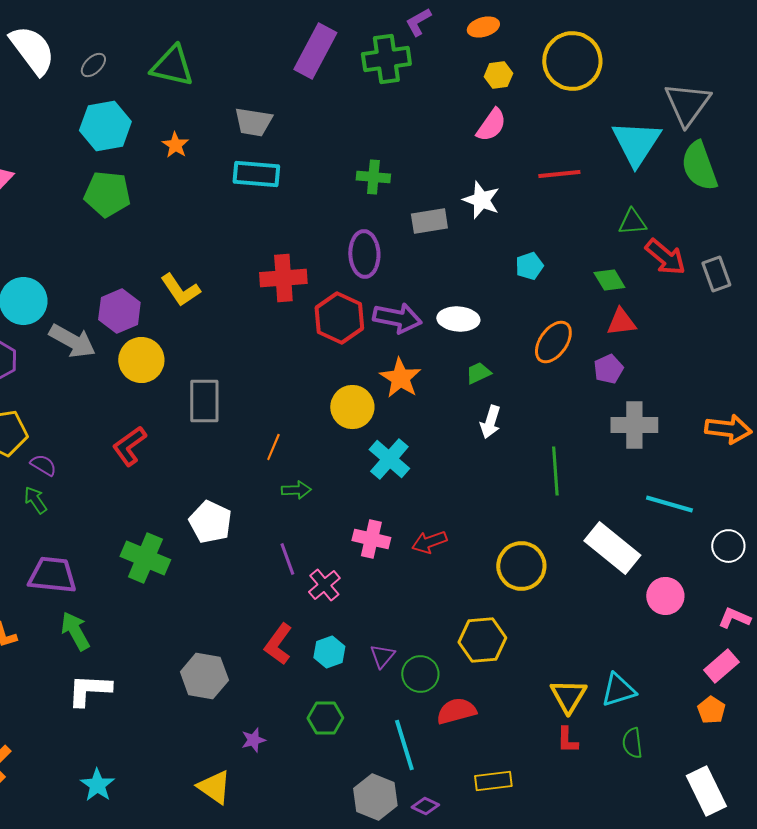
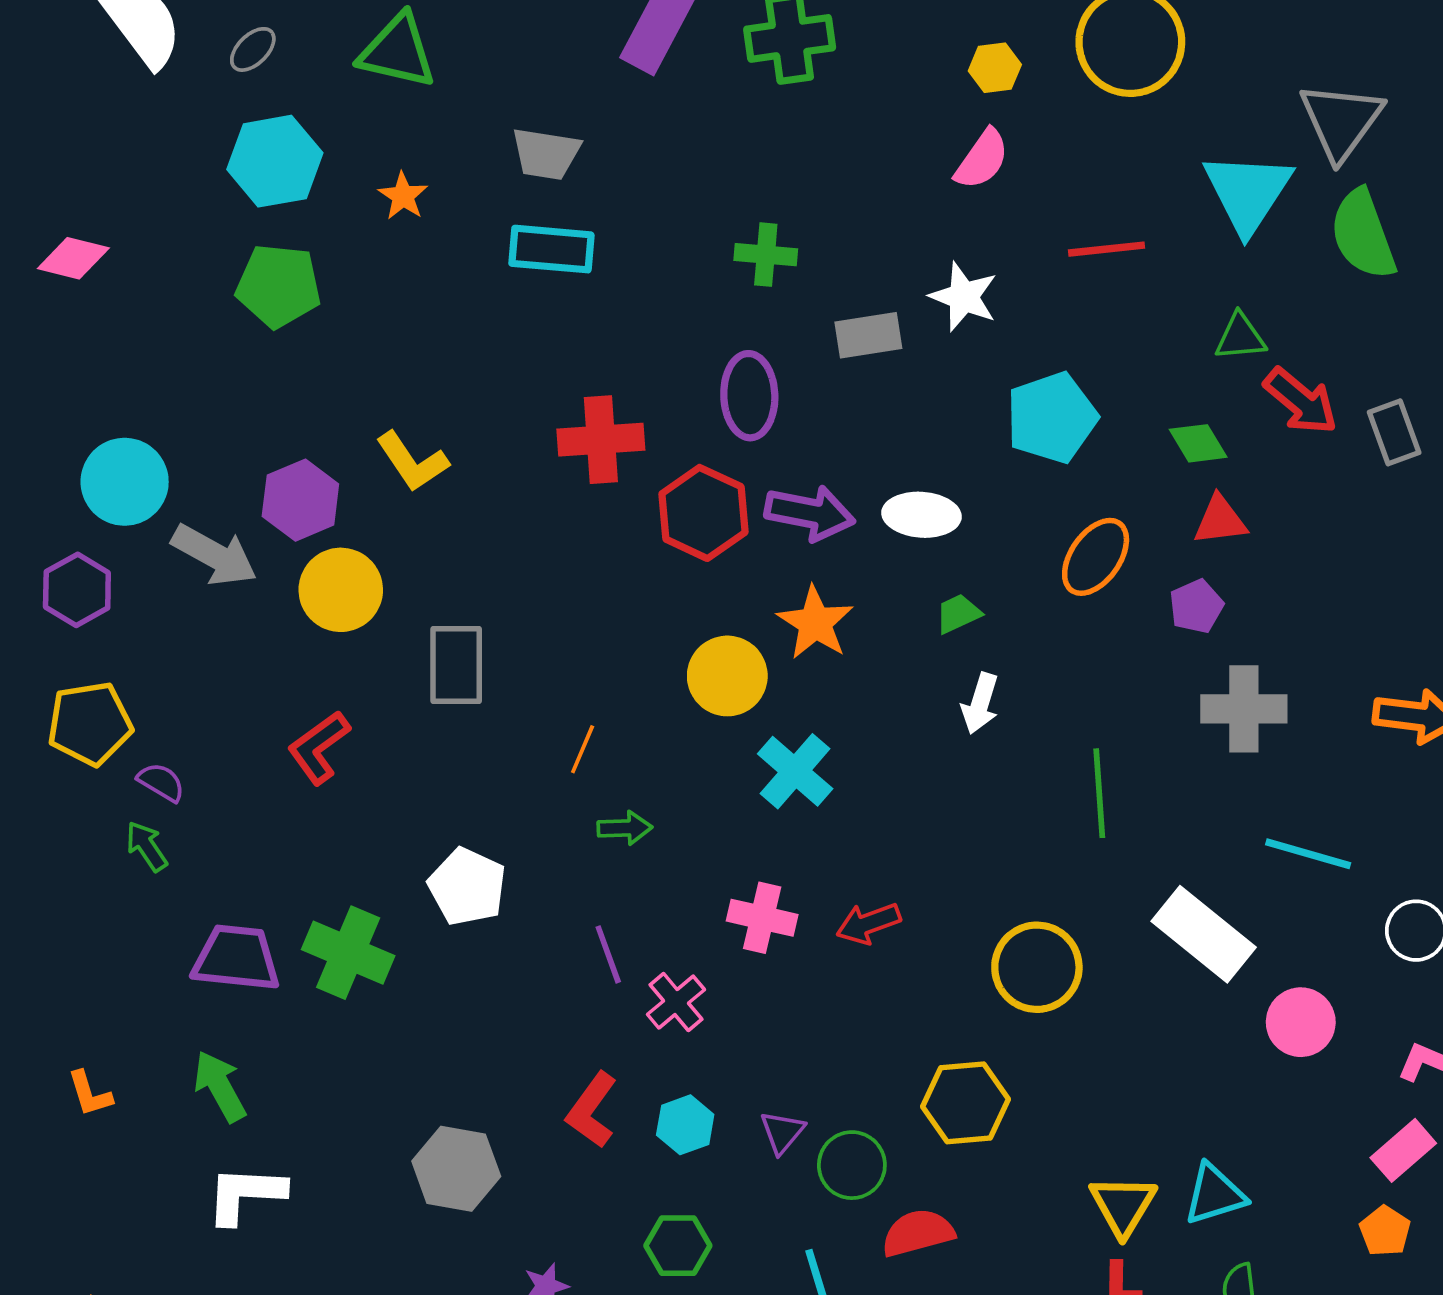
cyan pentagon: (529, 266) -> (1052, 418), size x1.8
purple trapezoid: (52, 575) -> (236, 958), moved

